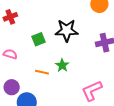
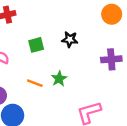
black star: (67, 30) -> (70, 39), size x0.6

